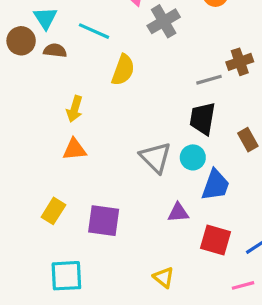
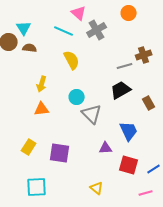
cyan line: (94, 31) -> (64, 31), moved
yellow semicircle: (123, 70) -> (72, 60), turned -48
black trapezoid: (203, 119) -> (121, 90), turned 50
cyan circle: (193, 157) -> (77, 97), moved
blue trapezoid: (215, 185) -> (129, 131), turned -45

